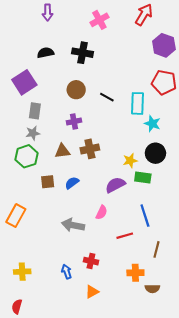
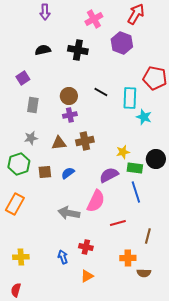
purple hexagon: (164, 45) -> (122, 43), moved
purple square: (24, 82) -> (23, 78), size x0.6
brown circle: (76, 90) -> (69, 96), moved
gray star: (33, 133) -> (31, 138), moved
black circle: (155, 153) -> (156, 159), moved
green hexagon: (26, 156) -> (19, 164), moved
pink semicircle: (102, 212) -> (96, 201), size x1.6
blue line: (145, 216) -> (136, 192), moved

